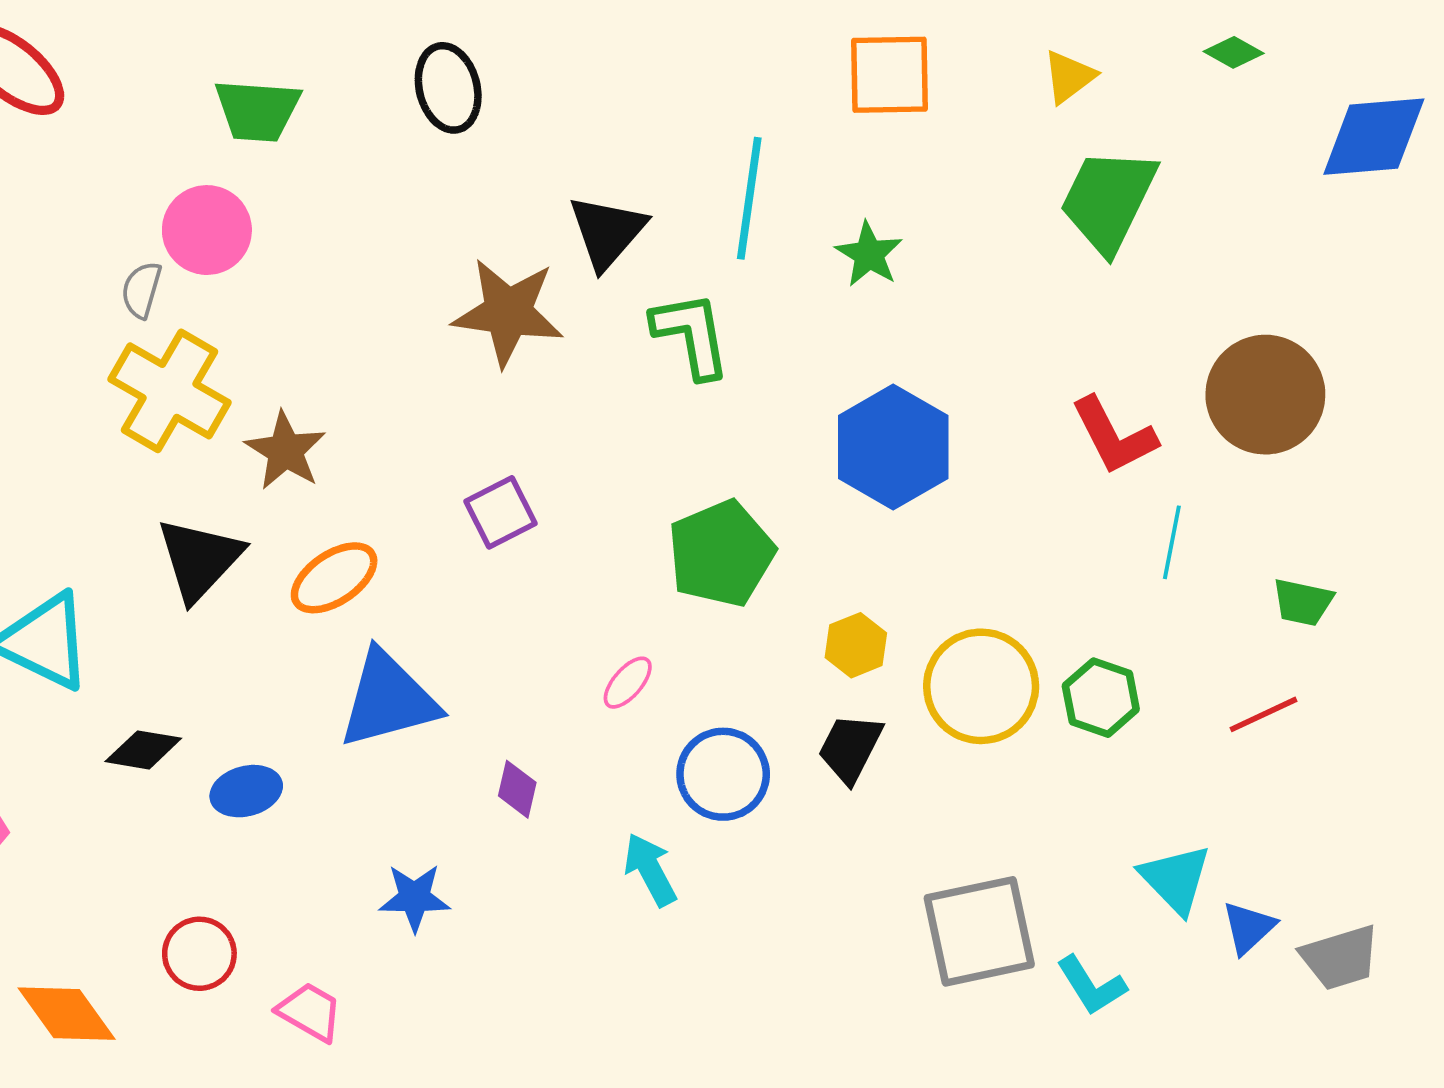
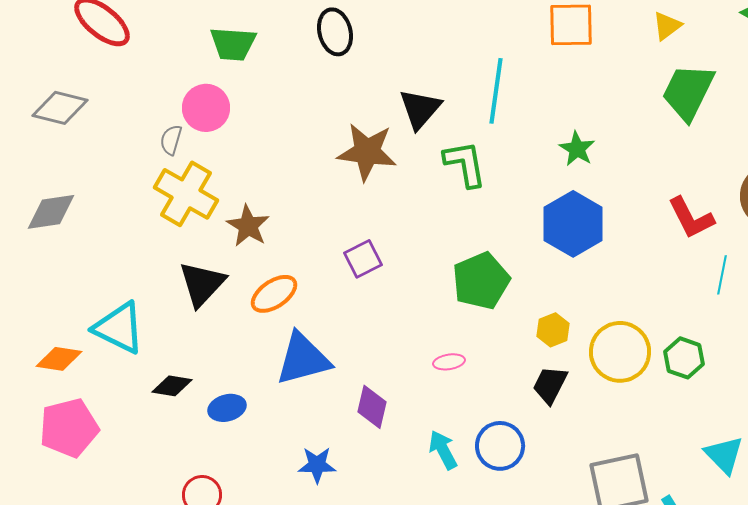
green star: (869, 254) -> (577, 149), moved
pink ellipse: (628, 683) -> (449, 362), moved, turned 40
blue circle: (723, 774) -> (500, 446), moved
purple diamond: (517, 789) -> (372, 407), size x1.4

